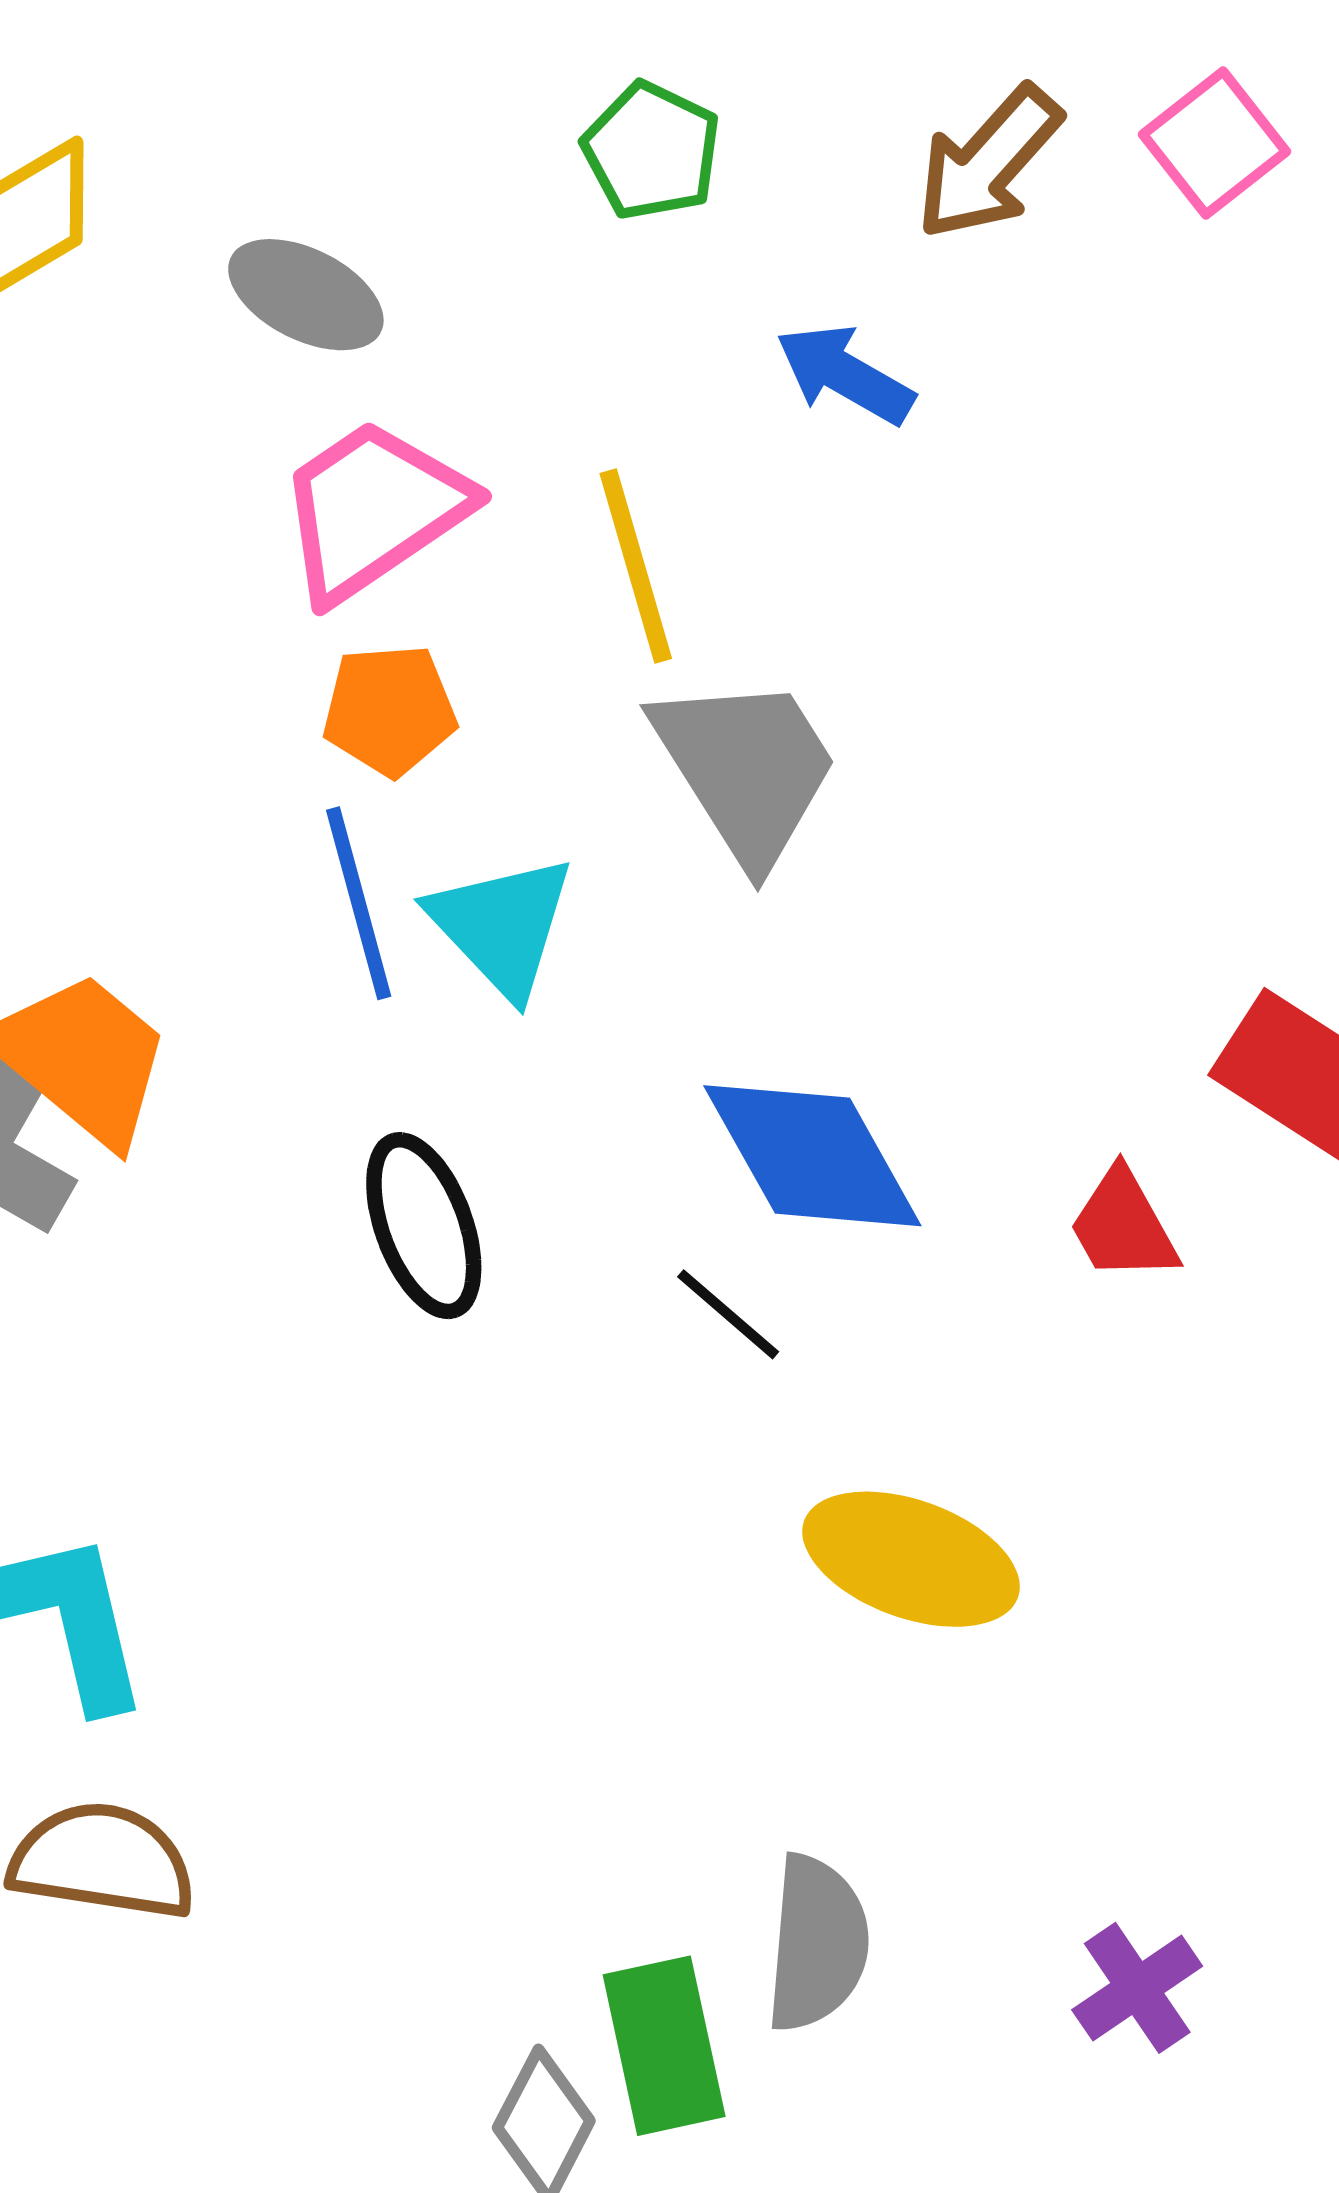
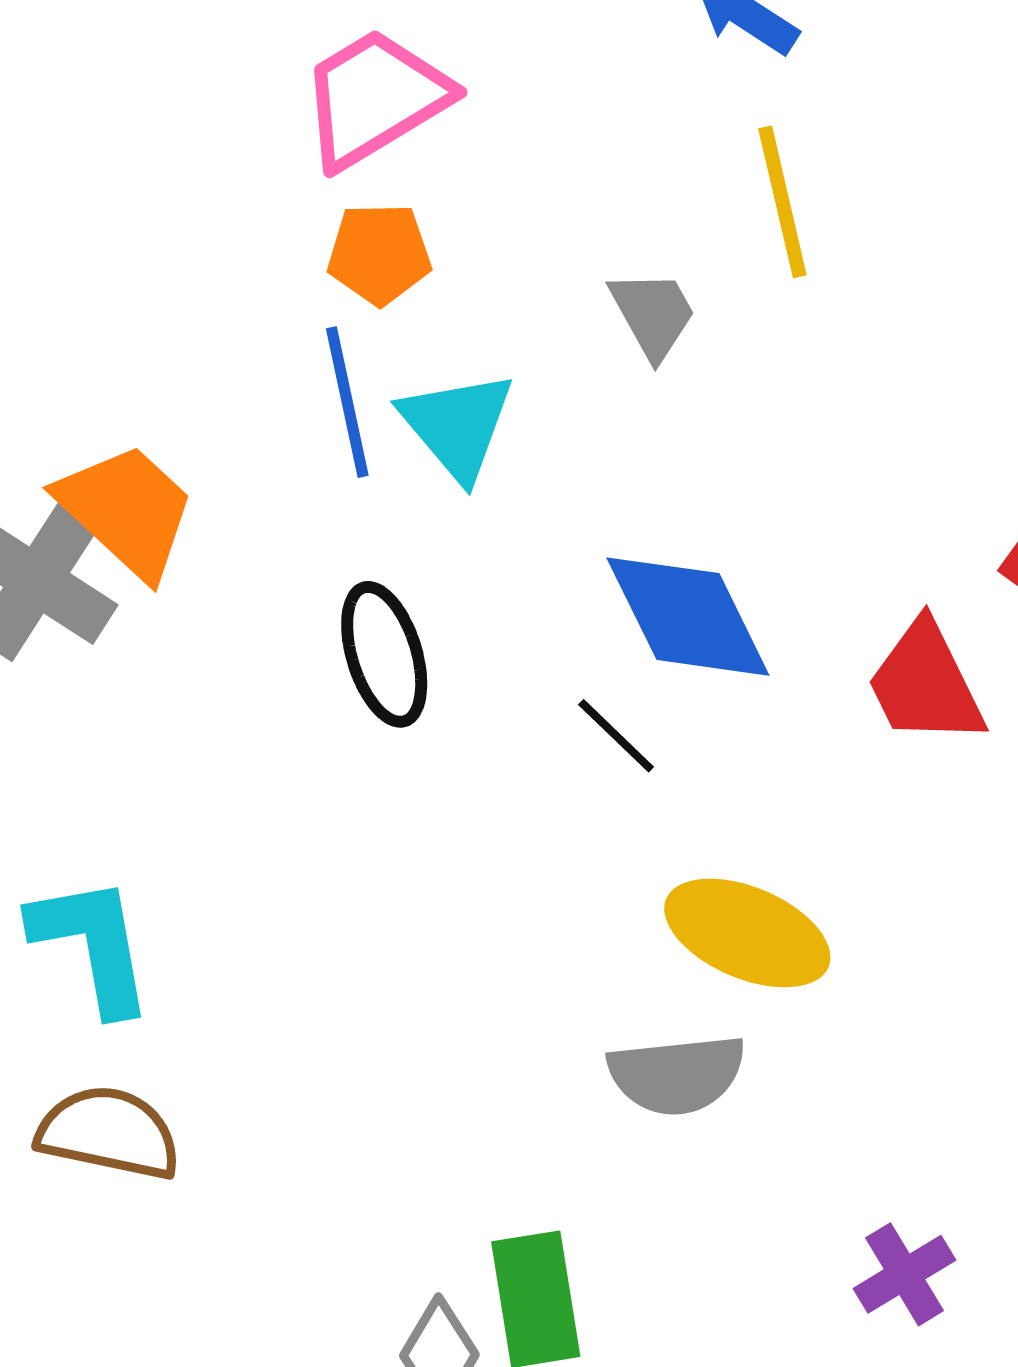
yellow line: (636, 566) -> (782, 202), moved
gray trapezoid: (746, 769) -> (653, 314), size x0.6
red trapezoid: (1123, 1225) -> (926, 684), size x1.4
gray semicircle: (817, 1943) -> (677, 1075), moved, turned 76

